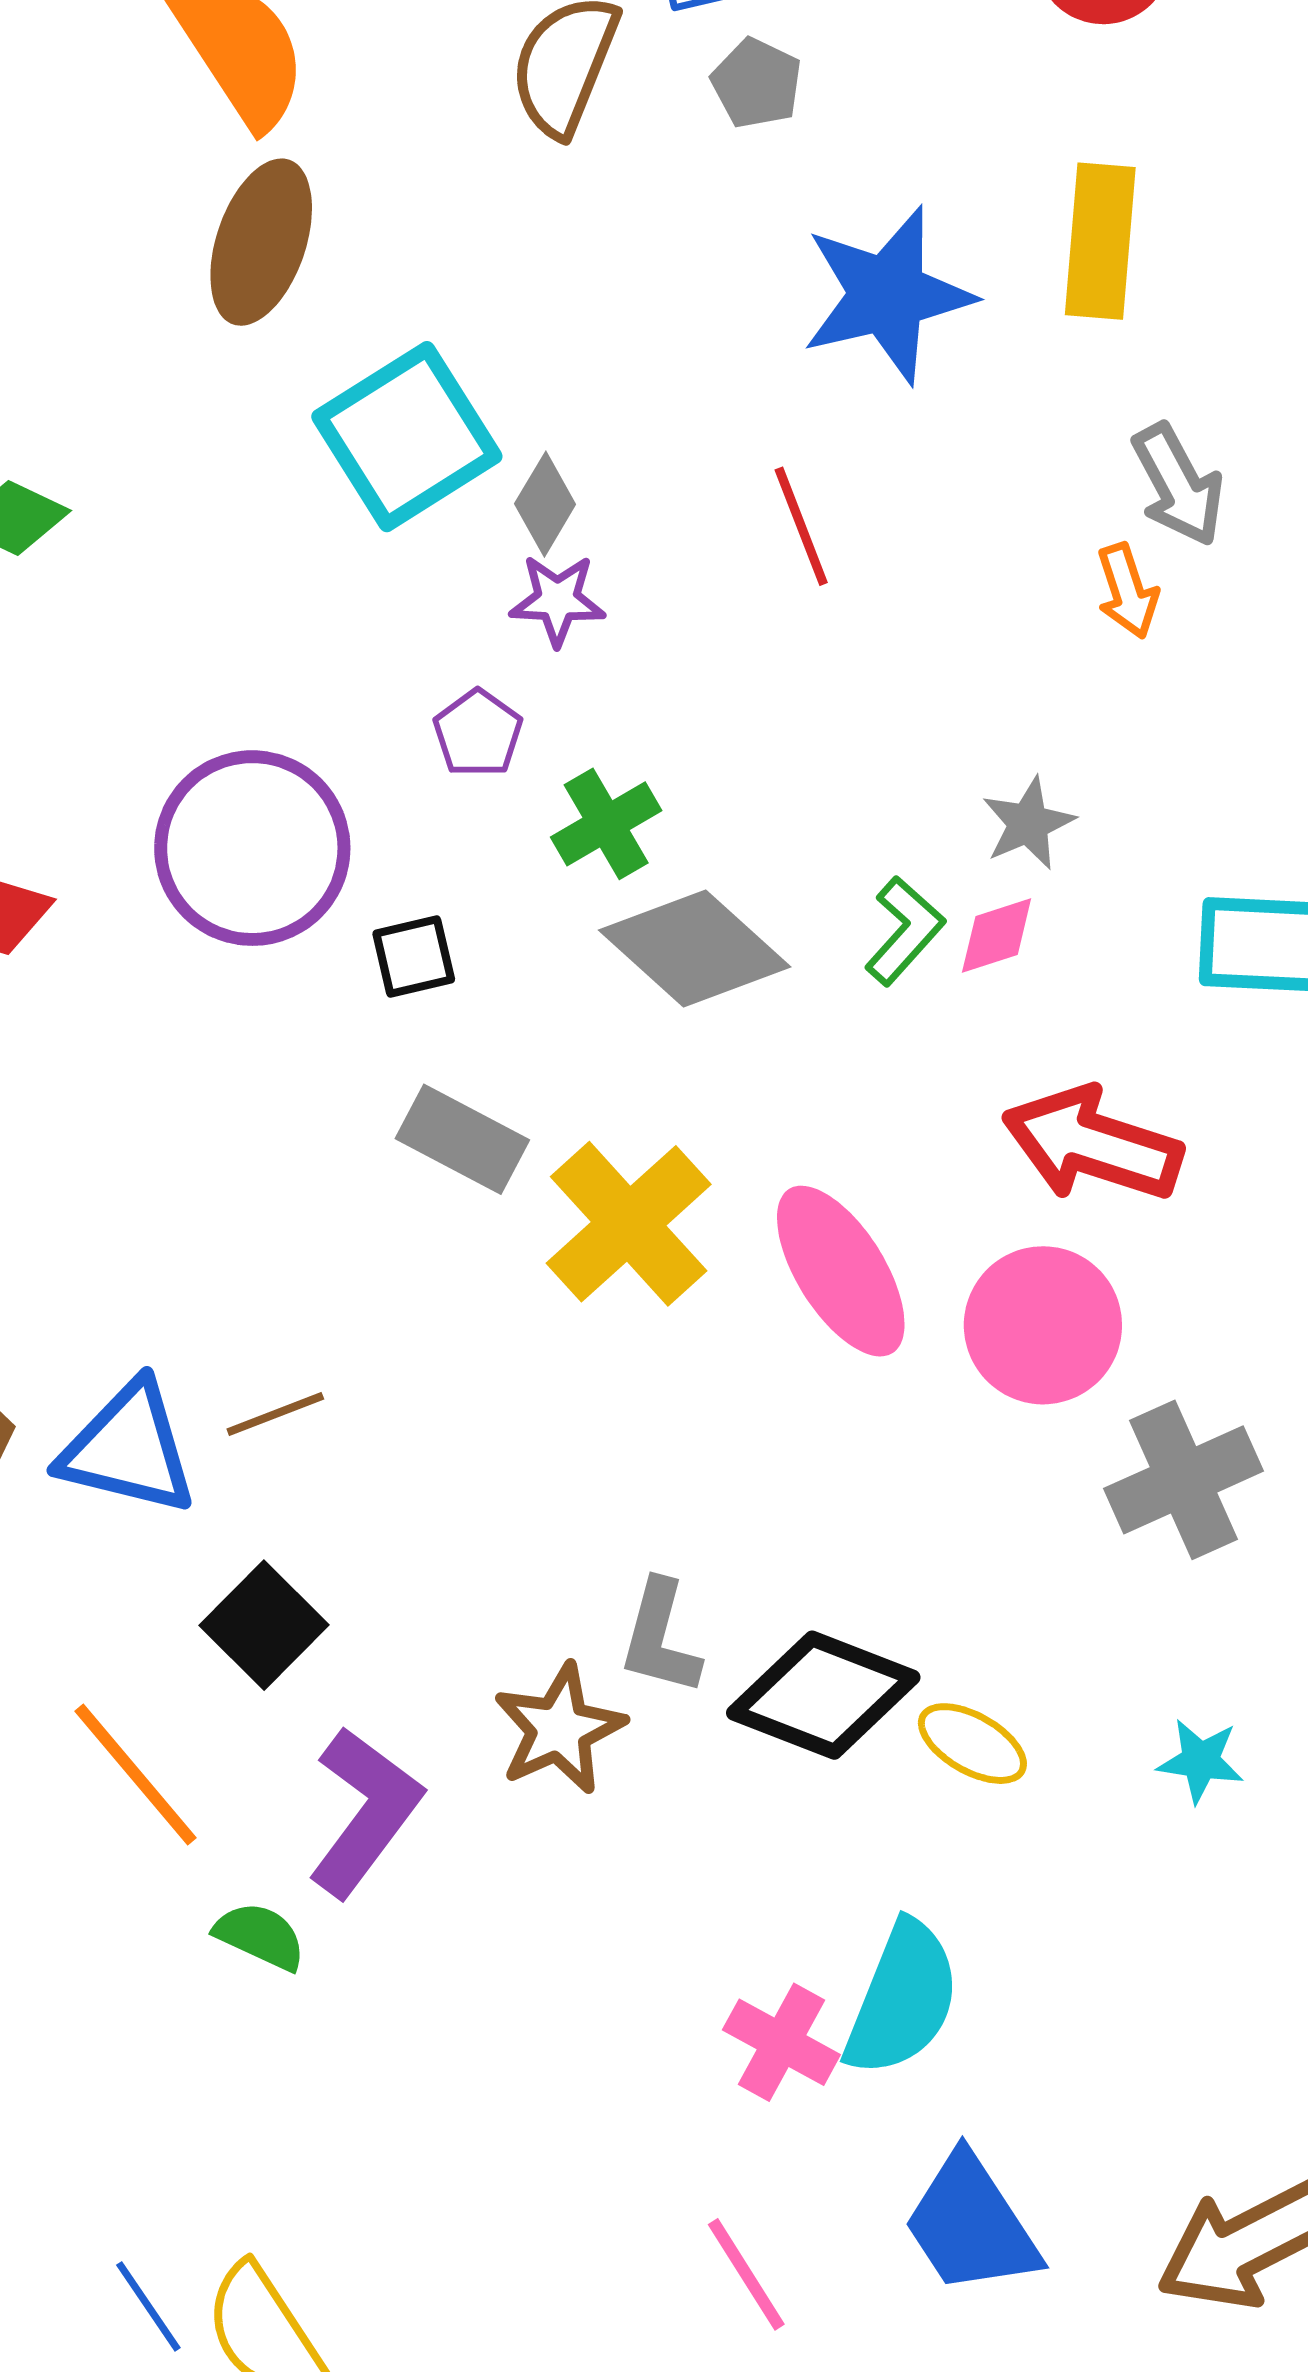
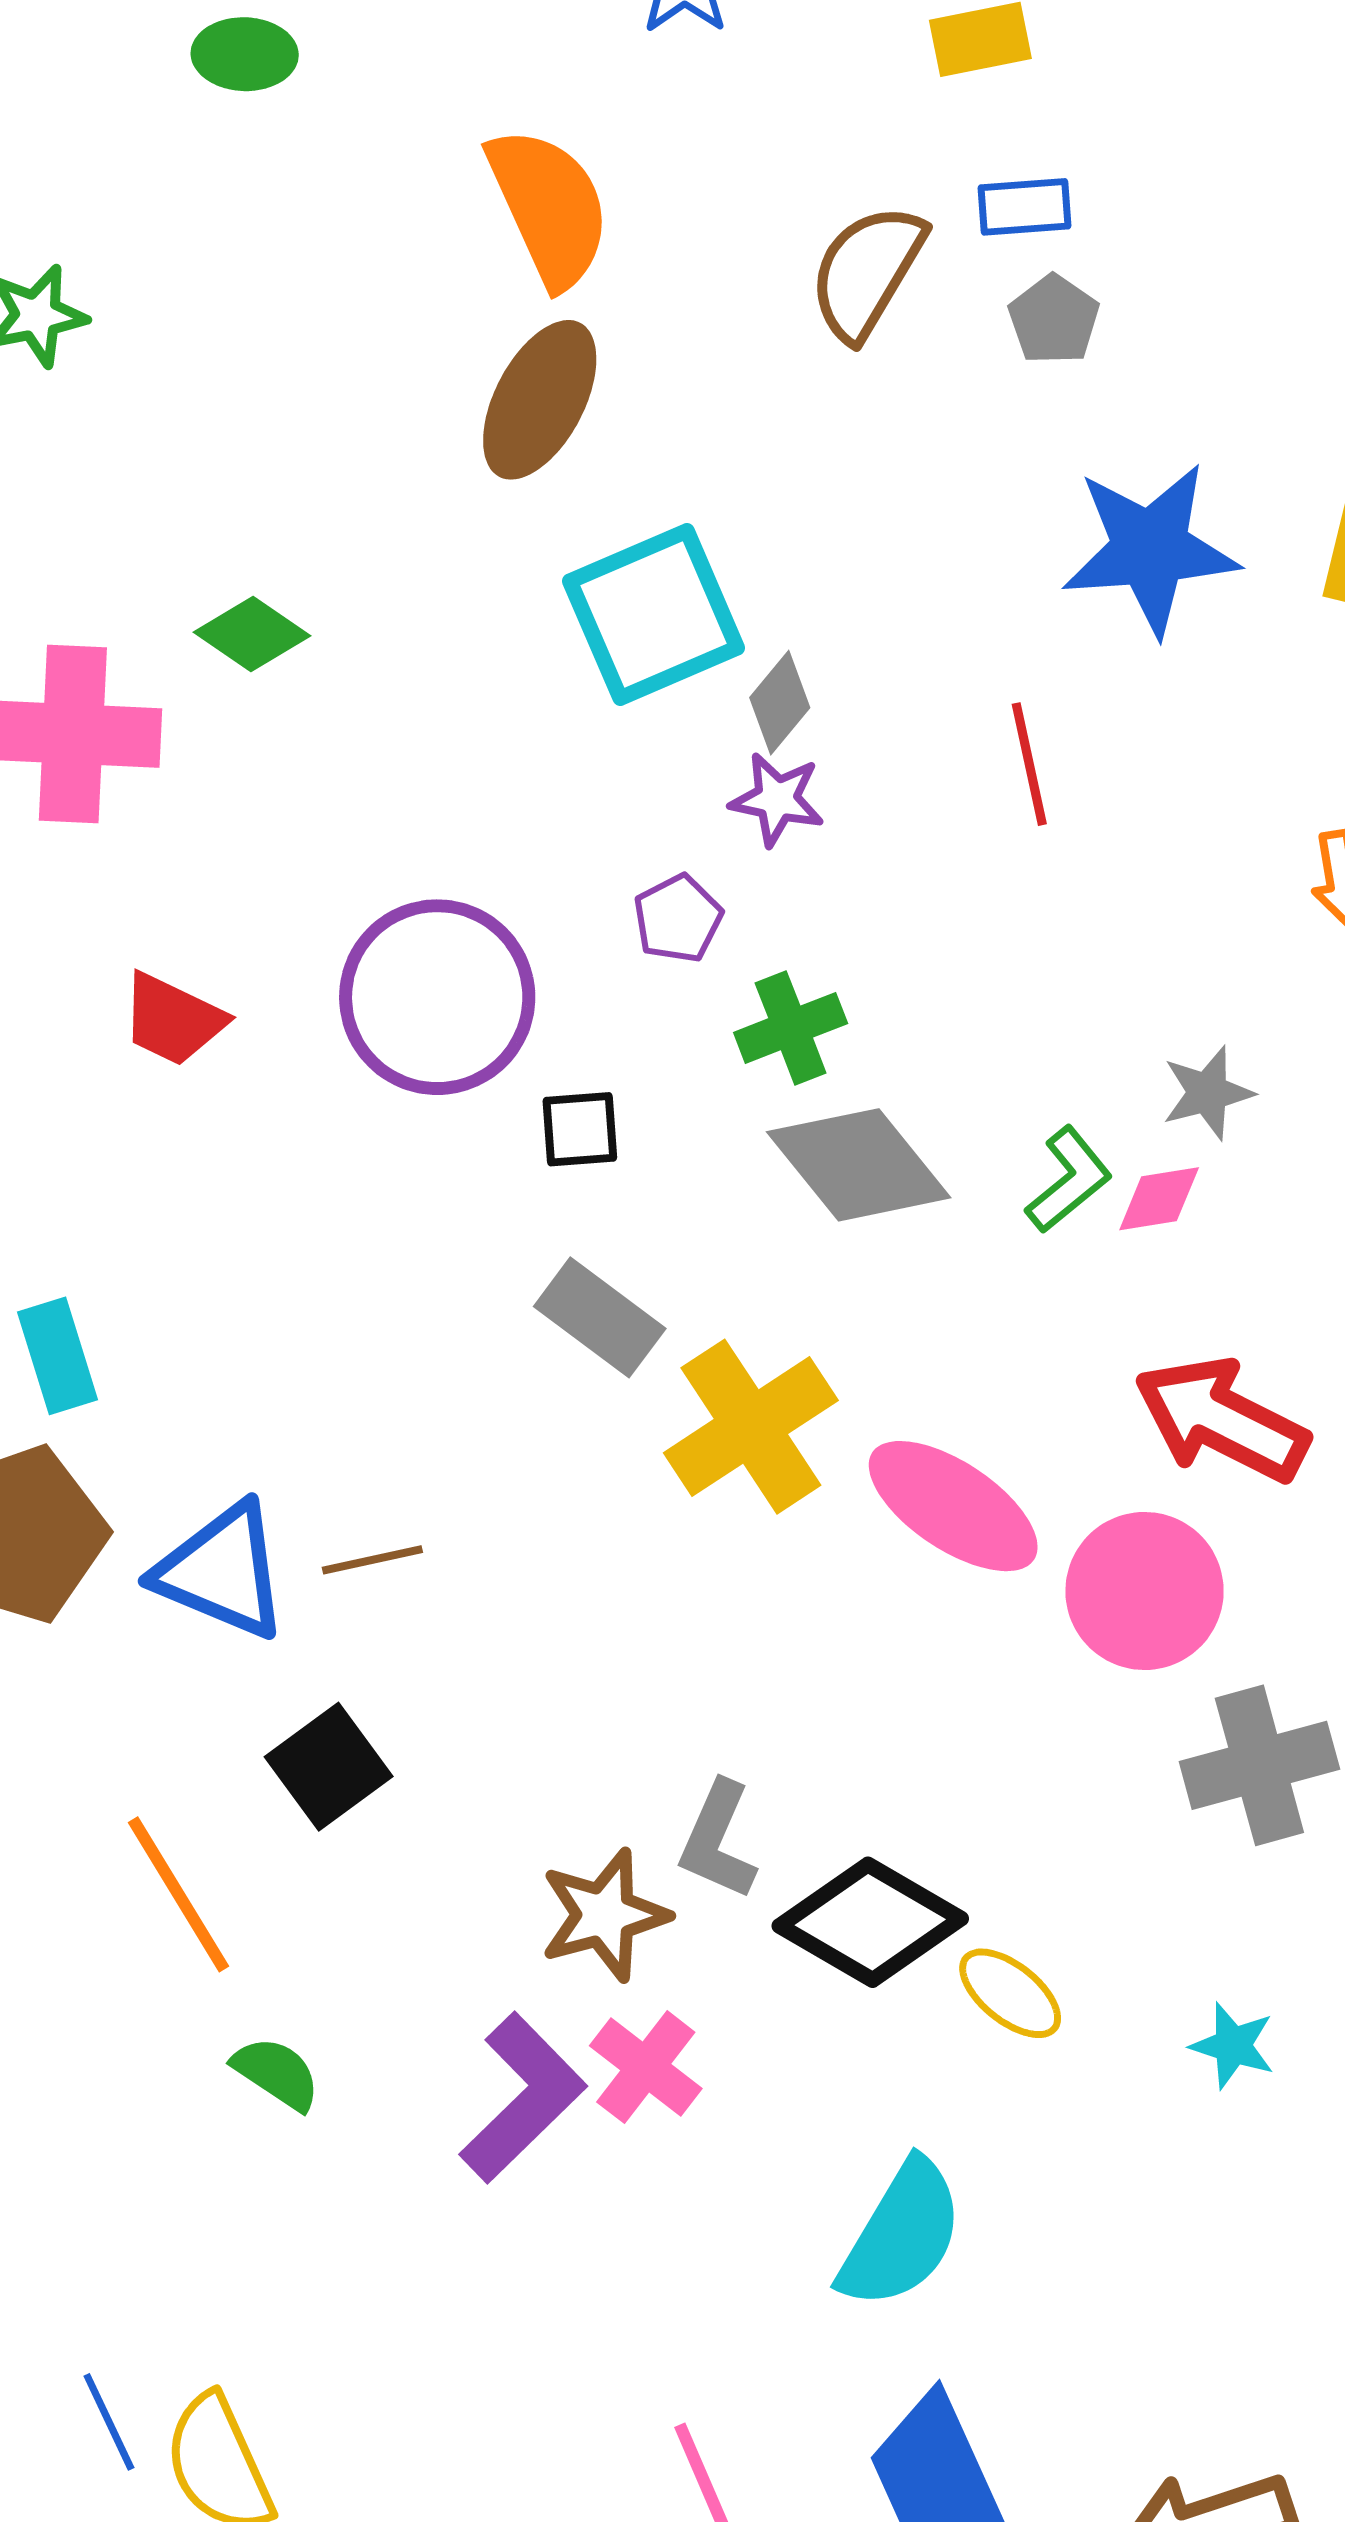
pink ellipse: (841, 1271) -> (953, 1506), turned -33
purple L-shape: (365, 1812) -> (523, 2098), moved
pink cross: (781, 2042) -> (646, 2067), moved

